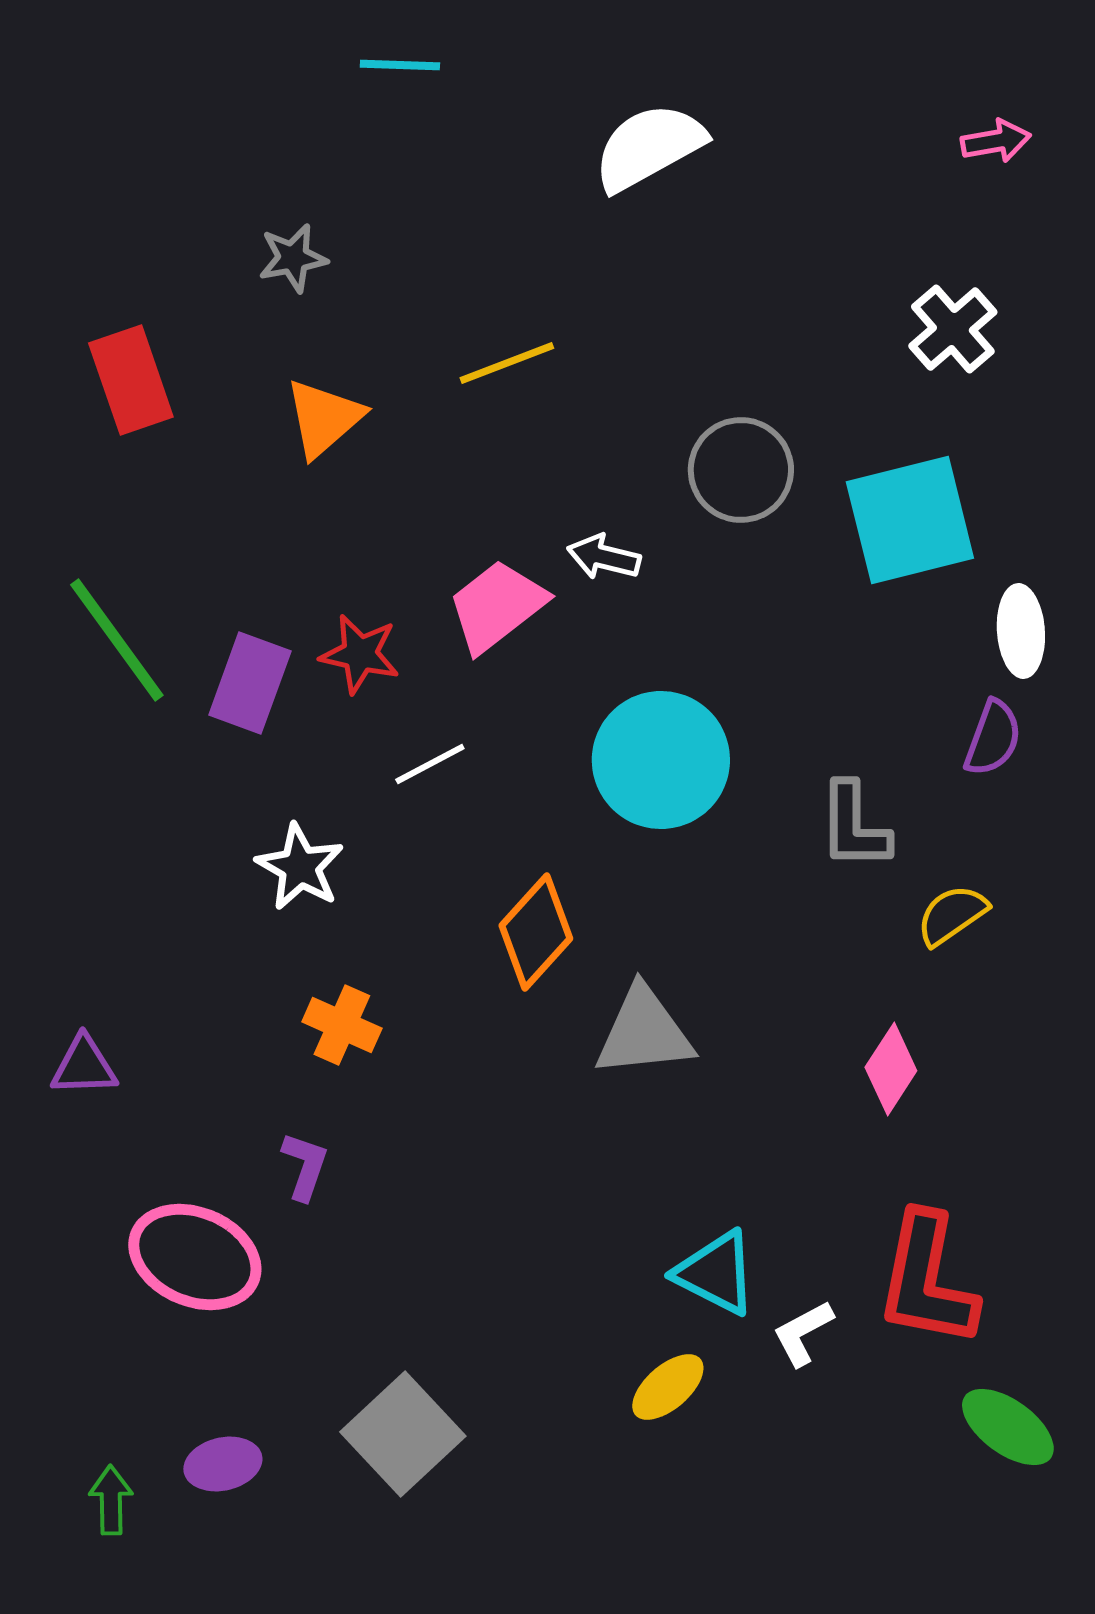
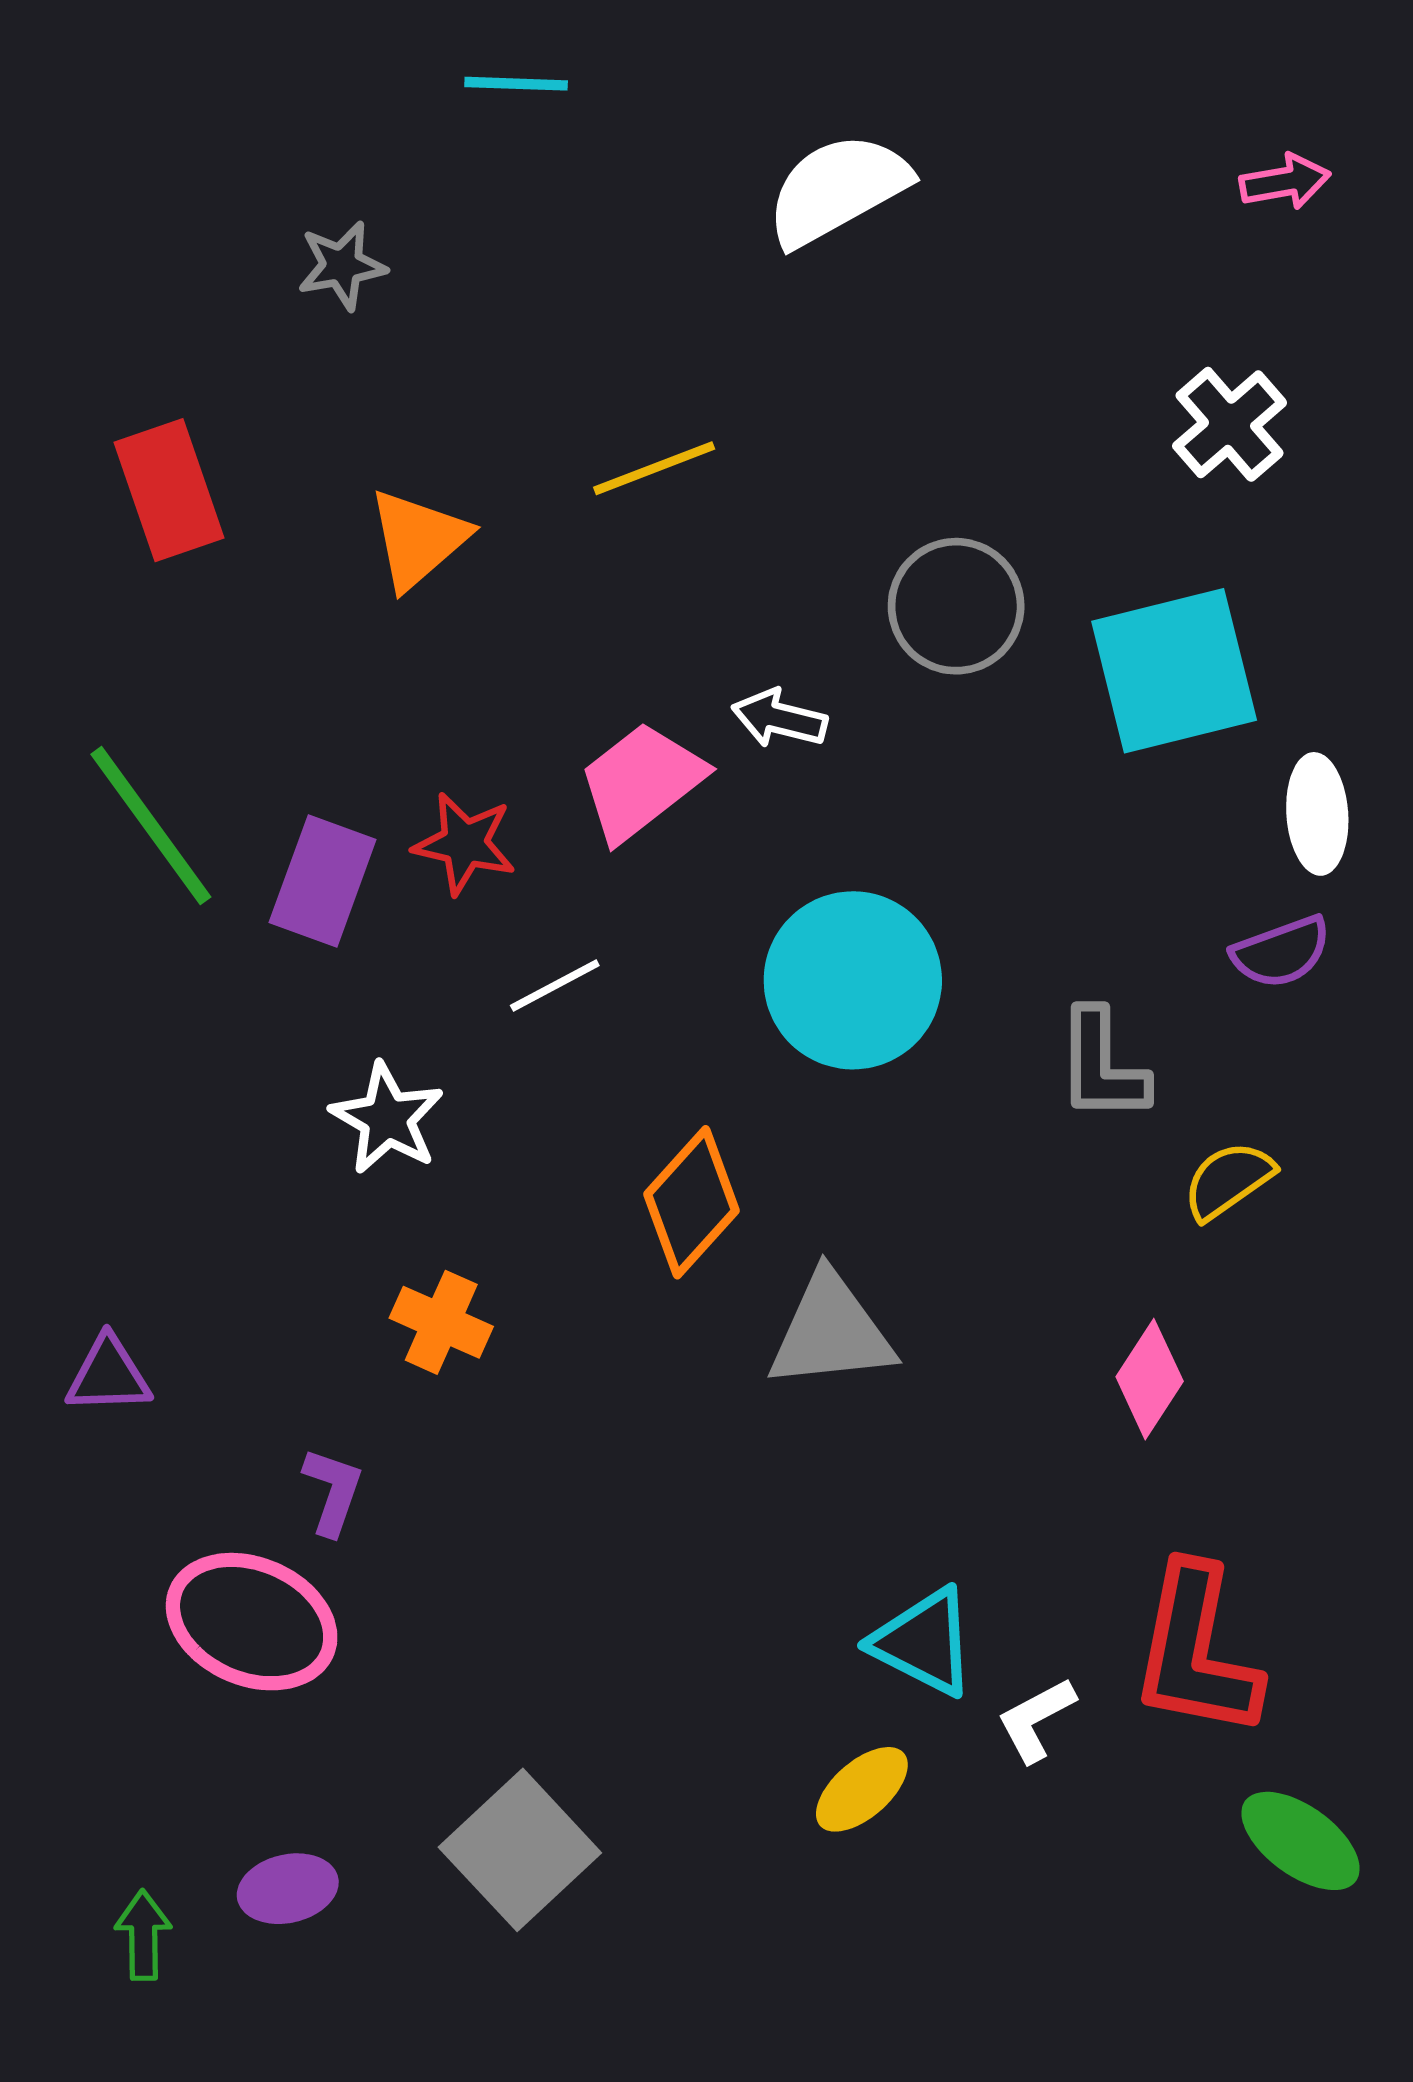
gray star: (293, 258) -> (342, 266), moved
purple semicircle: (993, 738) -> (1281, 952), turned 50
purple L-shape: (305, 1166) -> (333, 1491), moved

